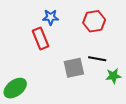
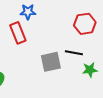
red hexagon: (94, 21) -> (85, 24), moved

